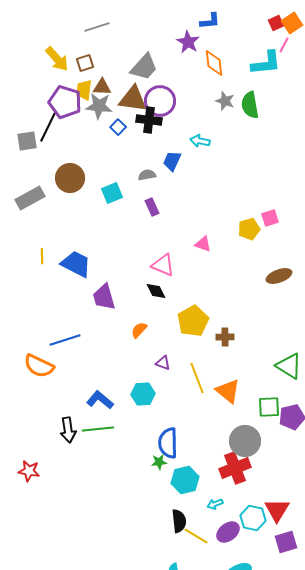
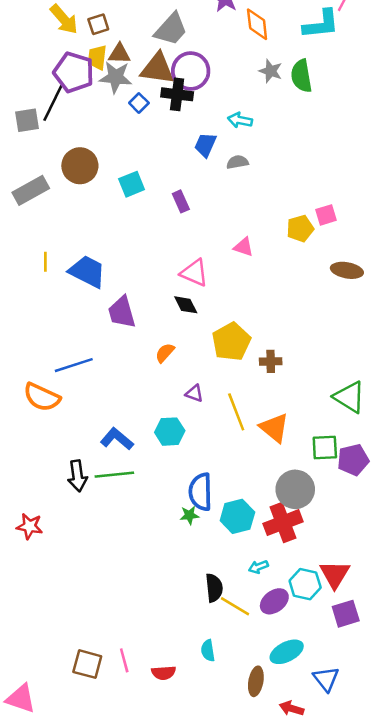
gray semicircle: (147, 175) -> (237, 162), moved
brown ellipse: (279, 276) -> (347, 270), moved, turned 30
cyan hexagon: (185, 480) -> (237, 516), moved

